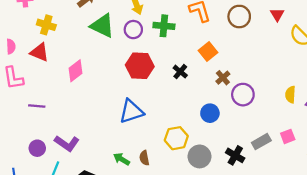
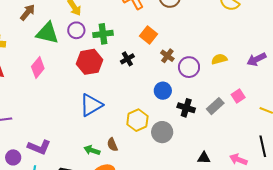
green cross: (164, 26) -> (103, 34), moved
pink diamond: (76, 71) -> (38, 68), moved
black cross: (180, 72) -> (127, 59), turned 32
yellow semicircle: (290, 95) -> (219, 59), moved, turned 84
black cross: (235, 155) -> (186, 108), moved

